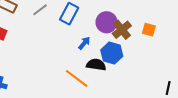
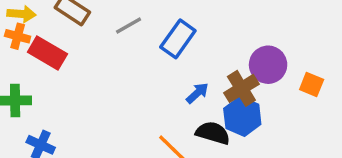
purple circle: (107, 22) -> (268, 65), moved
brown cross: (122, 30) -> (241, 88), moved

